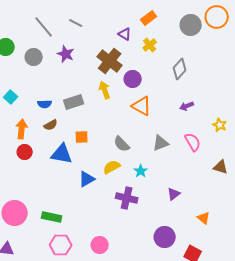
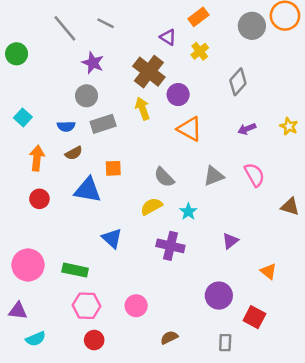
gray circle: (34, 57) -> (87, 96), moved
yellow star: (220, 125) -> (289, 126), moved
red circle: (25, 152) -> (39, 199), moved
blue triangle: (87, 179) -> (112, 238), moved, turned -48

